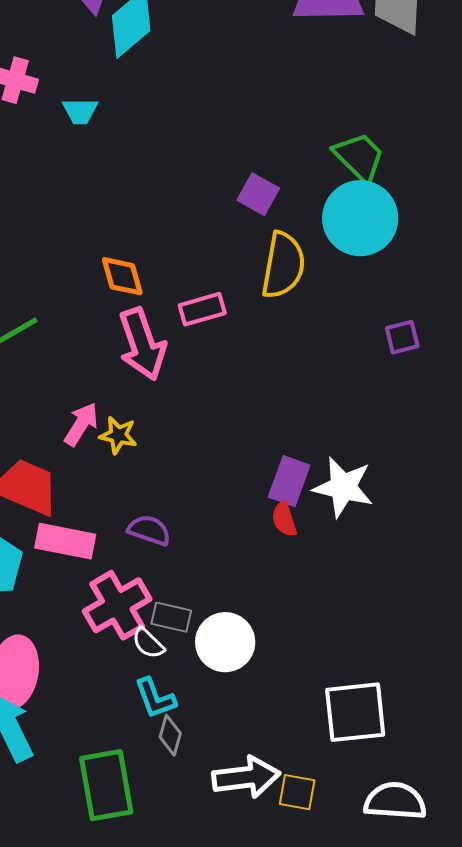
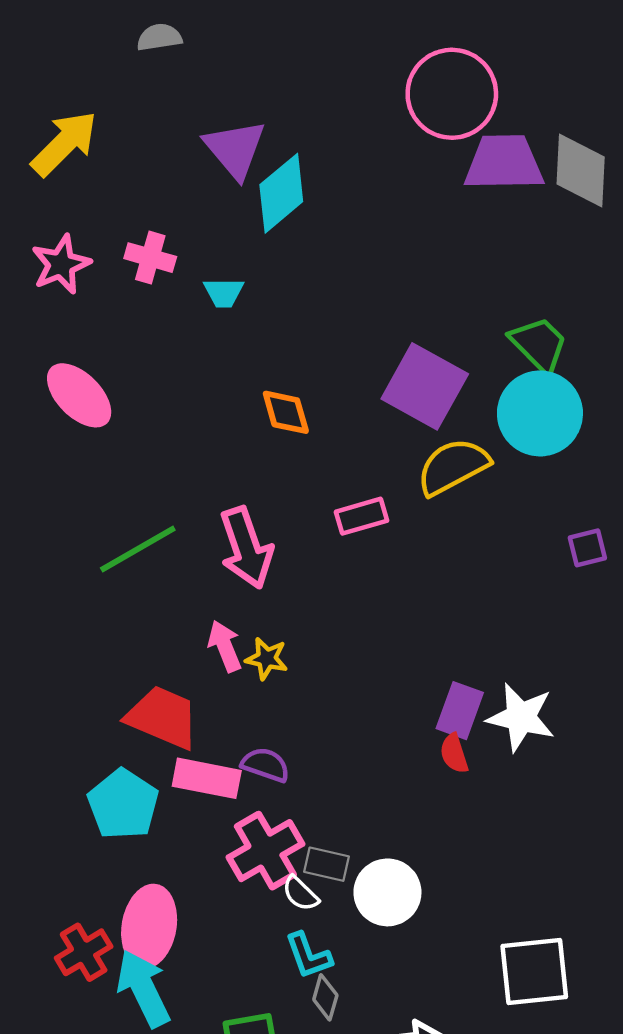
purple square: (258, 194) -> (425, 386), size x1.8
yellow semicircle: (283, 265) -> (453, 467), turned -128
orange diamond: (122, 276) -> (286, 412), moved
pink arrow: (142, 344) -> (246, 548), moved
pink arrow: (81, 424) -> (225, 646), turned -54
purple semicircle: (149, 530) -> (265, 765), moved

